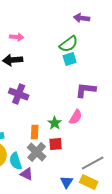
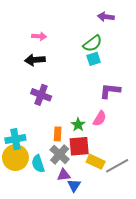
red square: (56, 144) -> (79, 146), size x1.5
purple triangle: (27, 174) -> (64, 175), moved, turned -32
blue triangle: (67, 182) -> (74, 185), moved
yellow rectangle: (89, 182) -> (96, 162), moved

